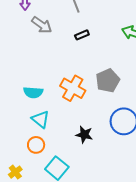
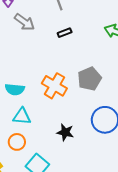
cyan triangle: (41, 119) -> (22, 116), turned -36

